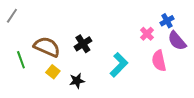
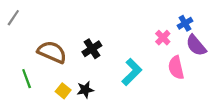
green line: (21, 60) -> (27, 79), moved
yellow square: (53, 72) -> (63, 91), moved

